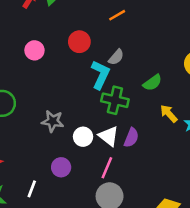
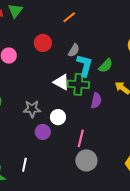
cyan L-shape: (100, 75) -> (85, 65), moved
white triangle: (109, 136) -> (61, 82), moved
purple semicircle: (131, 138) -> (96, 101), moved
purple circle: (61, 167) -> (43, 132), moved

